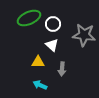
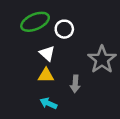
gray star: (84, 35) -> (102, 60), moved, turned 30
white triangle: (52, 45) -> (47, 53), moved

